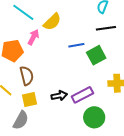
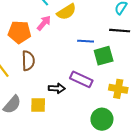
purple rectangle: (82, 95) -> (81, 79), moved, turned 40
yellow square: (29, 100) -> (38, 105), moved
green circle: (94, 117) -> (102, 119), moved

